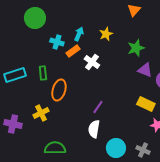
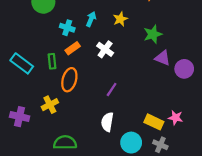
orange rectangle: (73, 51) -> (73, 48), moved
cyan rectangle: (15, 75) -> (22, 63), turned 55
yellow rectangle: (146, 104) -> (154, 122), moved
purple line: (98, 107) -> (112, 89), moved

